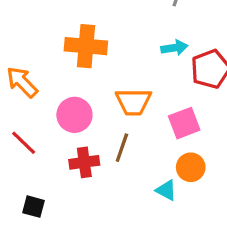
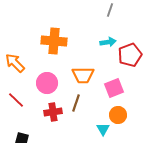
cyan triangle: (166, 190) -> (103, 129), turned 32

